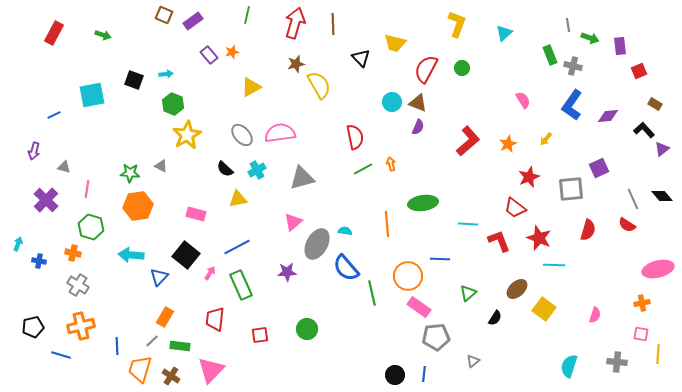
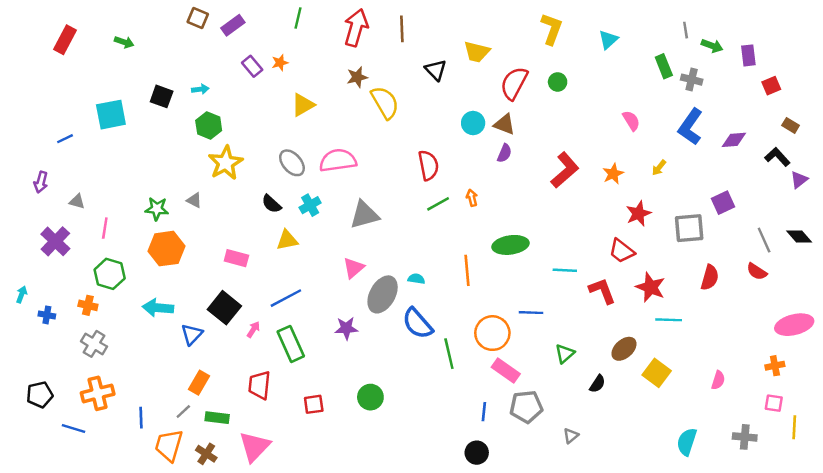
blue line: (424, 374) -> (484, 412), moved

